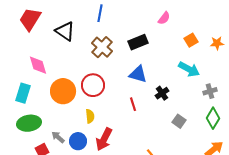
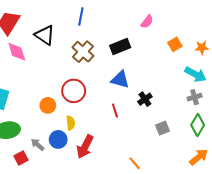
pink diamond: (38, 65) -> (17, 52), moved
cyan arrow: (189, 69) -> (196, 74), moved
orange circle: (63, 91) -> (48, 105), moved, size x0.6
gray square: (179, 121) -> (162, 128), turned 32
blue circle: (78, 141) -> (58, 139), moved

